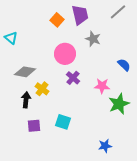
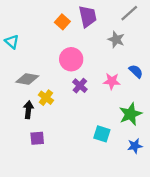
gray star: (93, 39) -> (116, 39), moved
pink star: (102, 86) -> (112, 81), moved
cyan square: (63, 122) -> (102, 134), moved
blue star: (105, 146) -> (135, 146), moved

